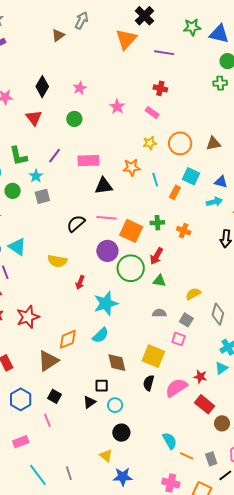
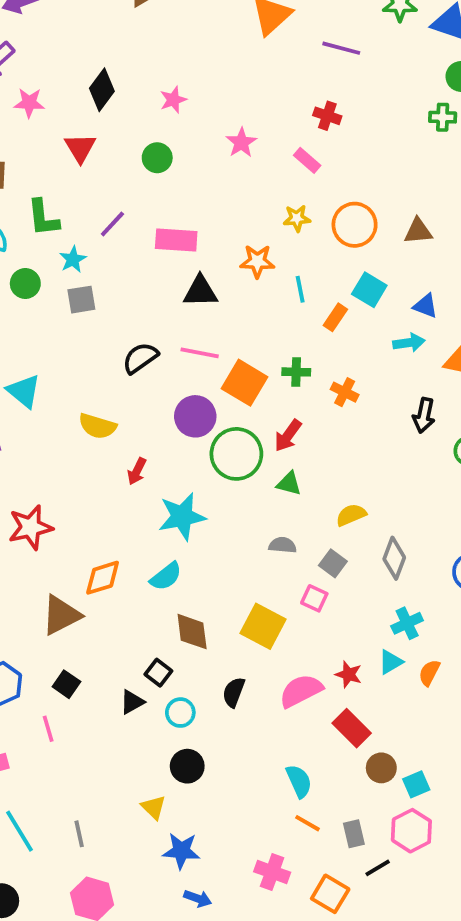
black semicircle: (149, 383) -> (234, 692), moved
black square: (102, 386) -> (158, 673), turned 32
cyan semicircle: (170, 441) -> (299, 781), moved

